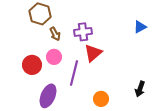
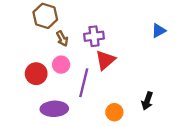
black arrow: (140, 89) -> (147, 101), moved
purple ellipse: (48, 96) -> (54, 109), turned 65

